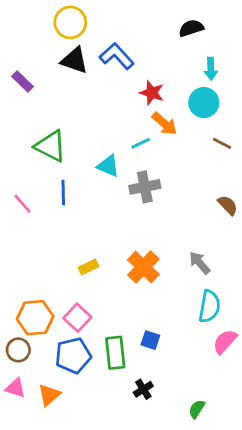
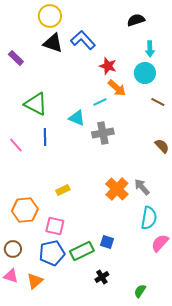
orange cross: (143, 267) -> (117, 189), moved
orange hexagon: (35, 318) -> (25, 210), moved
pink square: (77, 318) -> (55, 226), turned -30
green rectangle: (115, 353) -> (82, 251), turned 70

